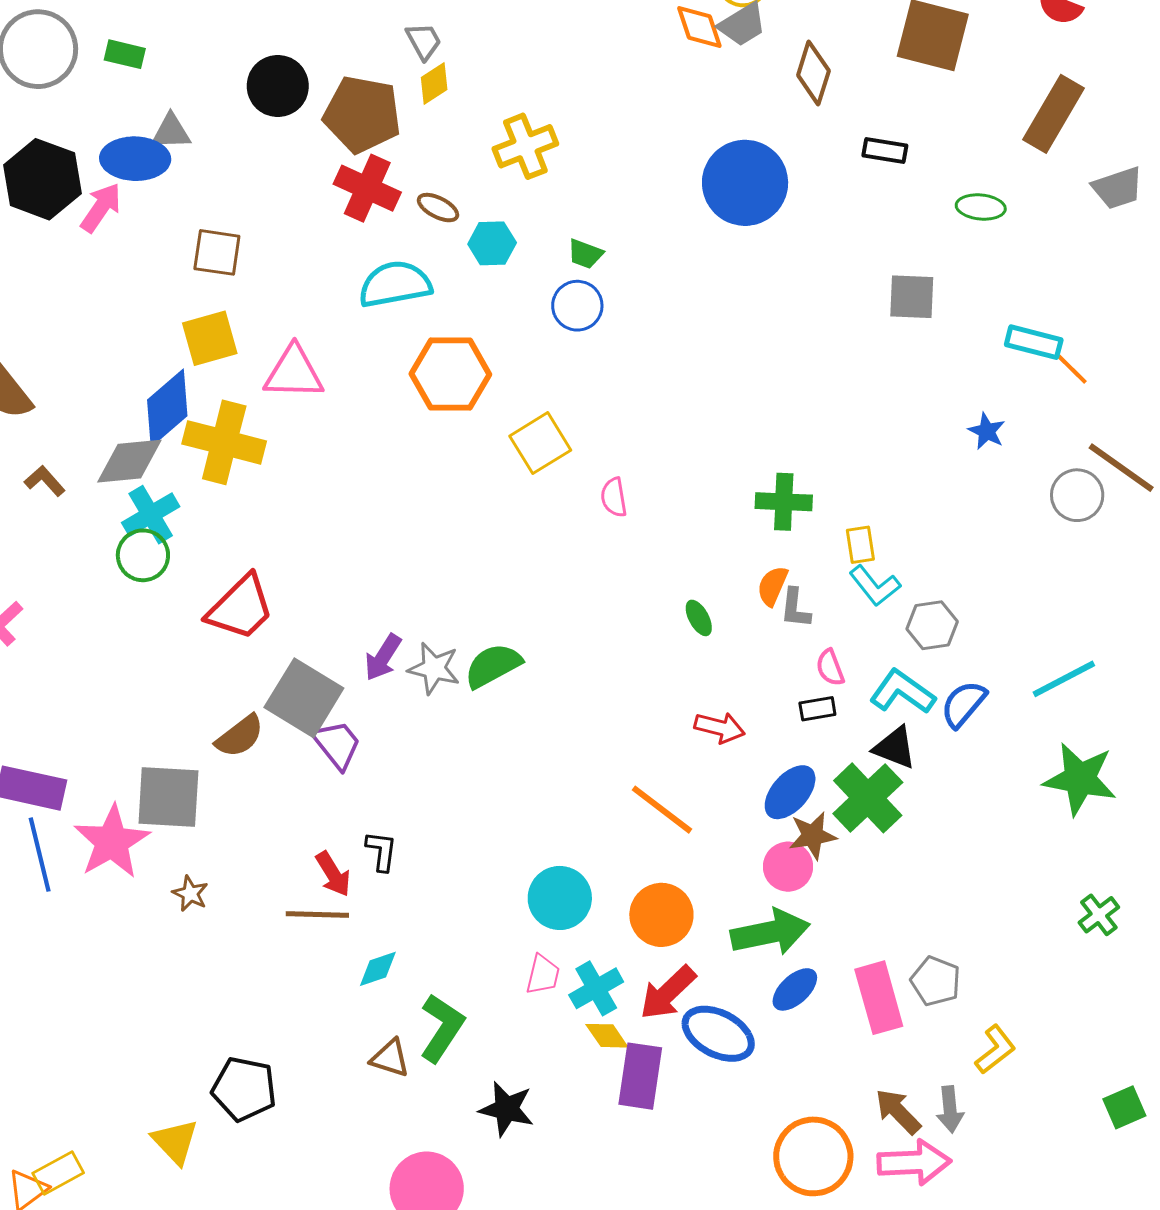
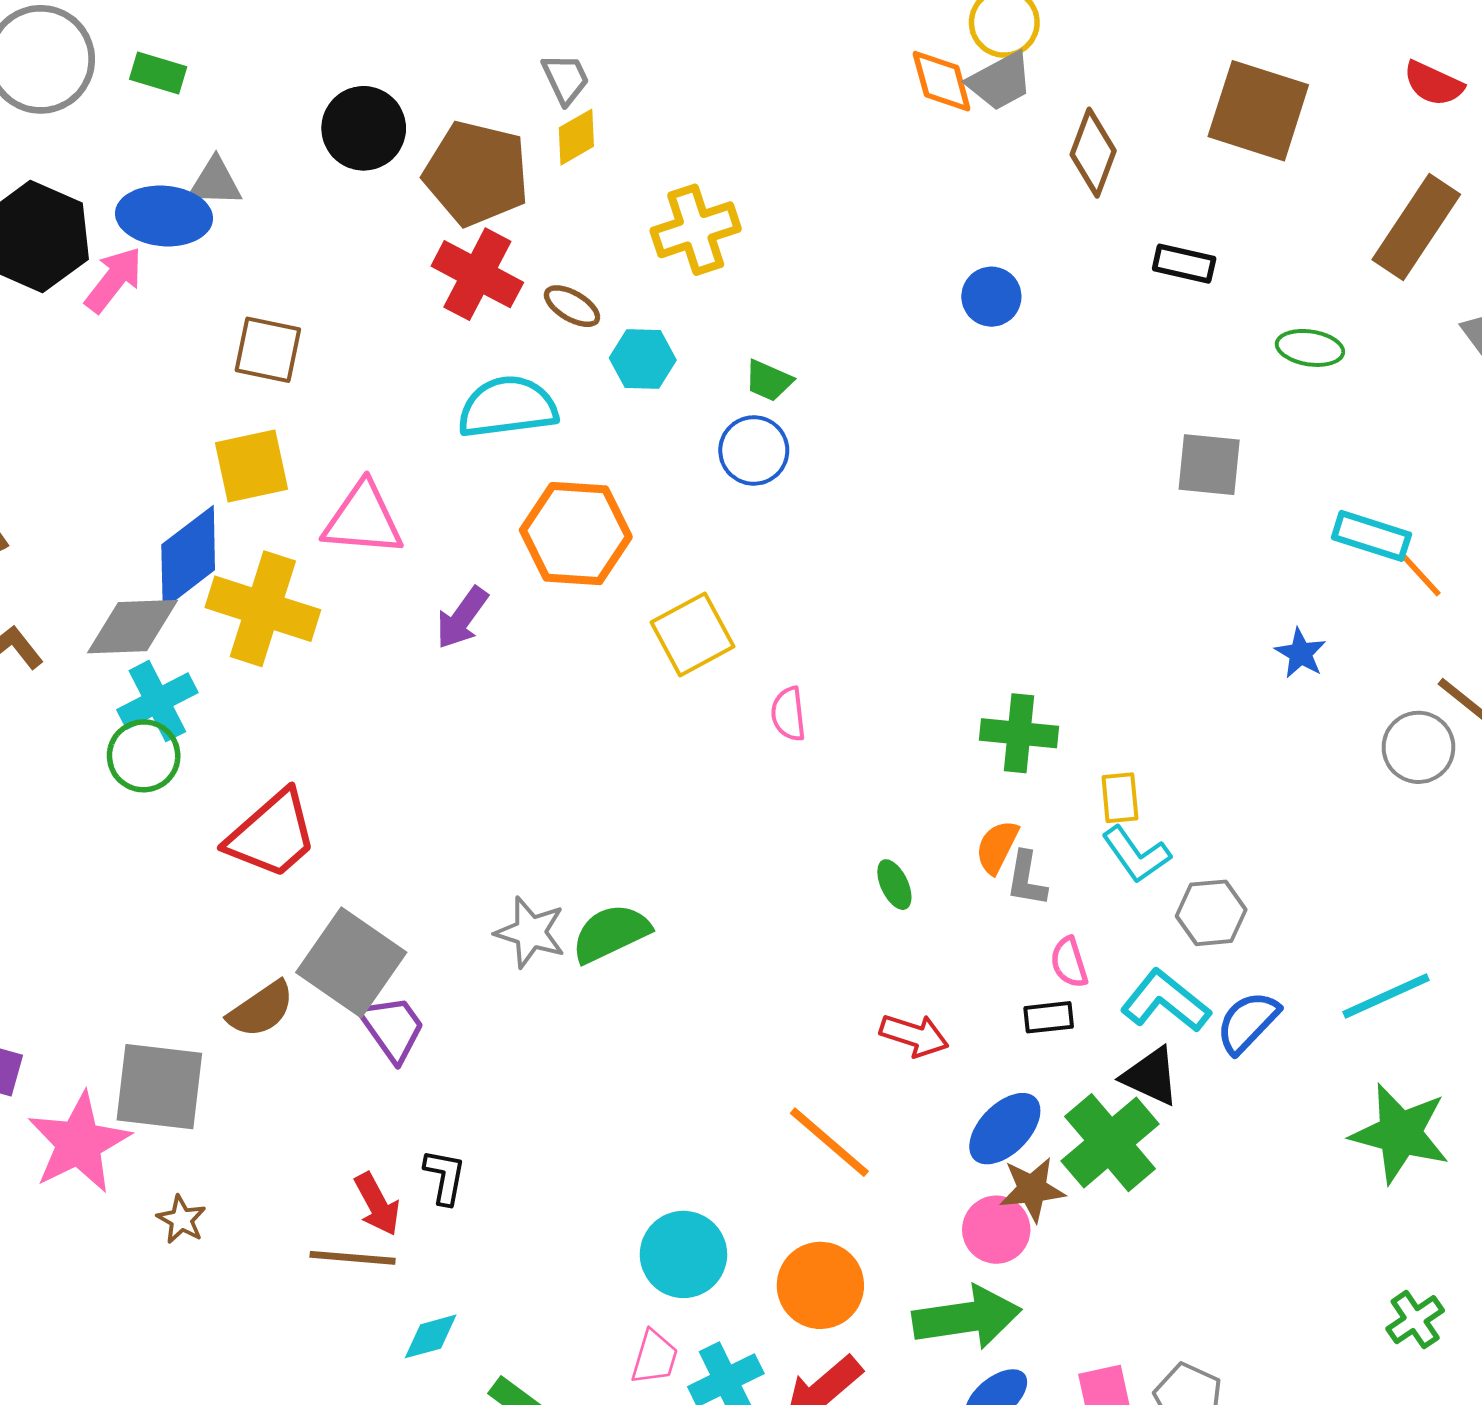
blue circle: (745, 183) -> (991, 297), size x0.5
purple arrow: (383, 657) -> (462, 618), moved

